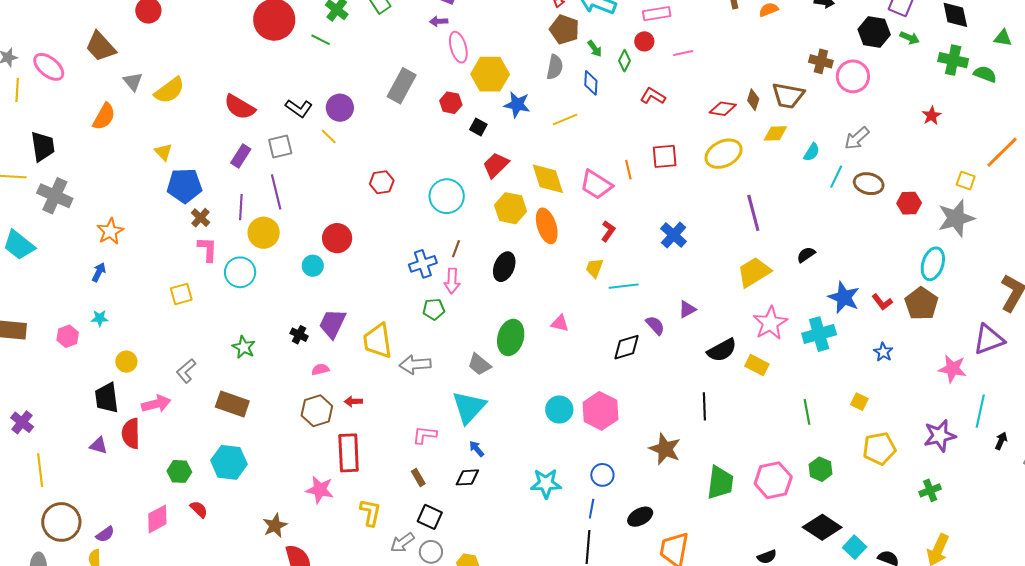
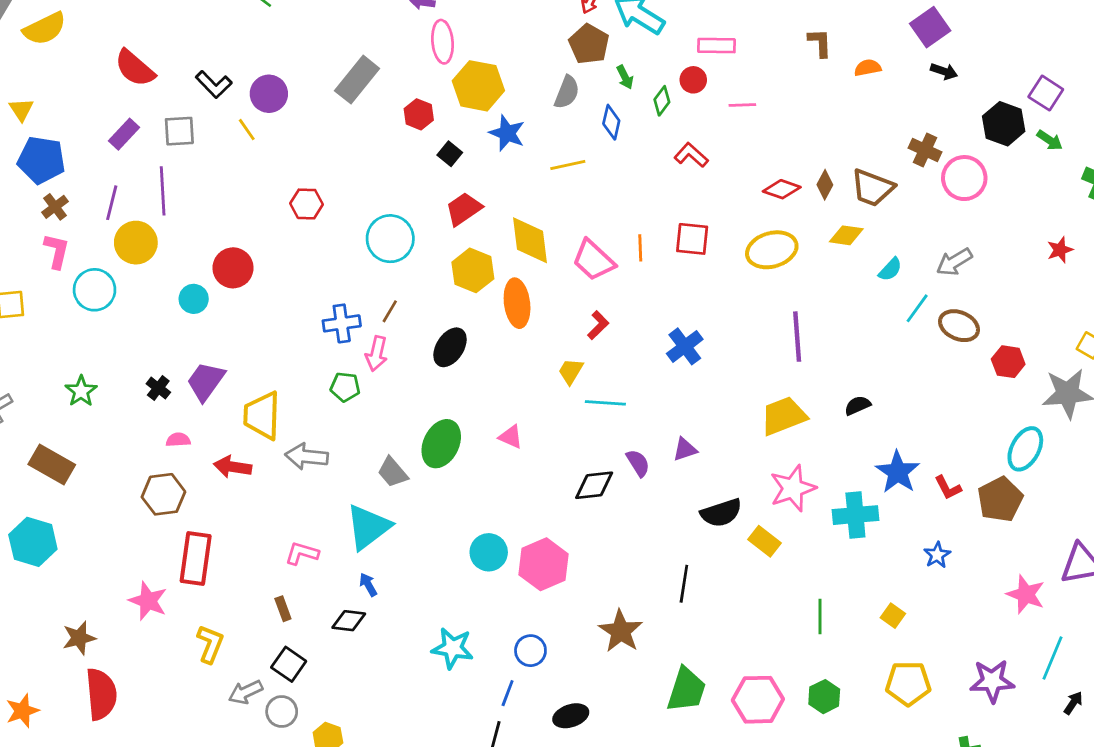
red arrow: (353, 401) -> (233, 467), moved, size x1.5

